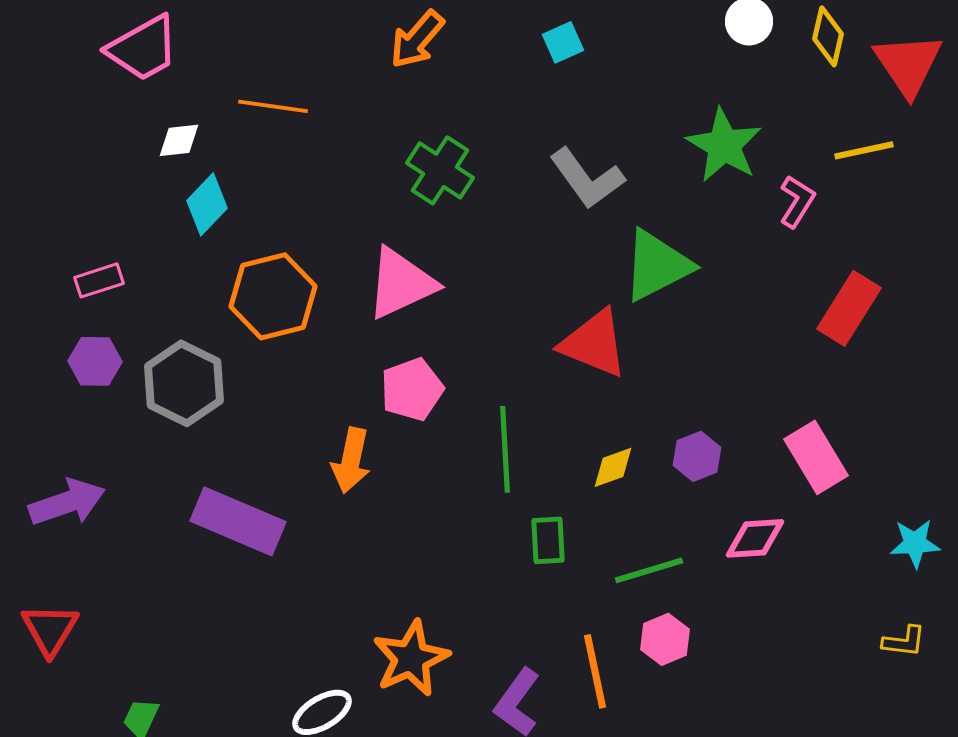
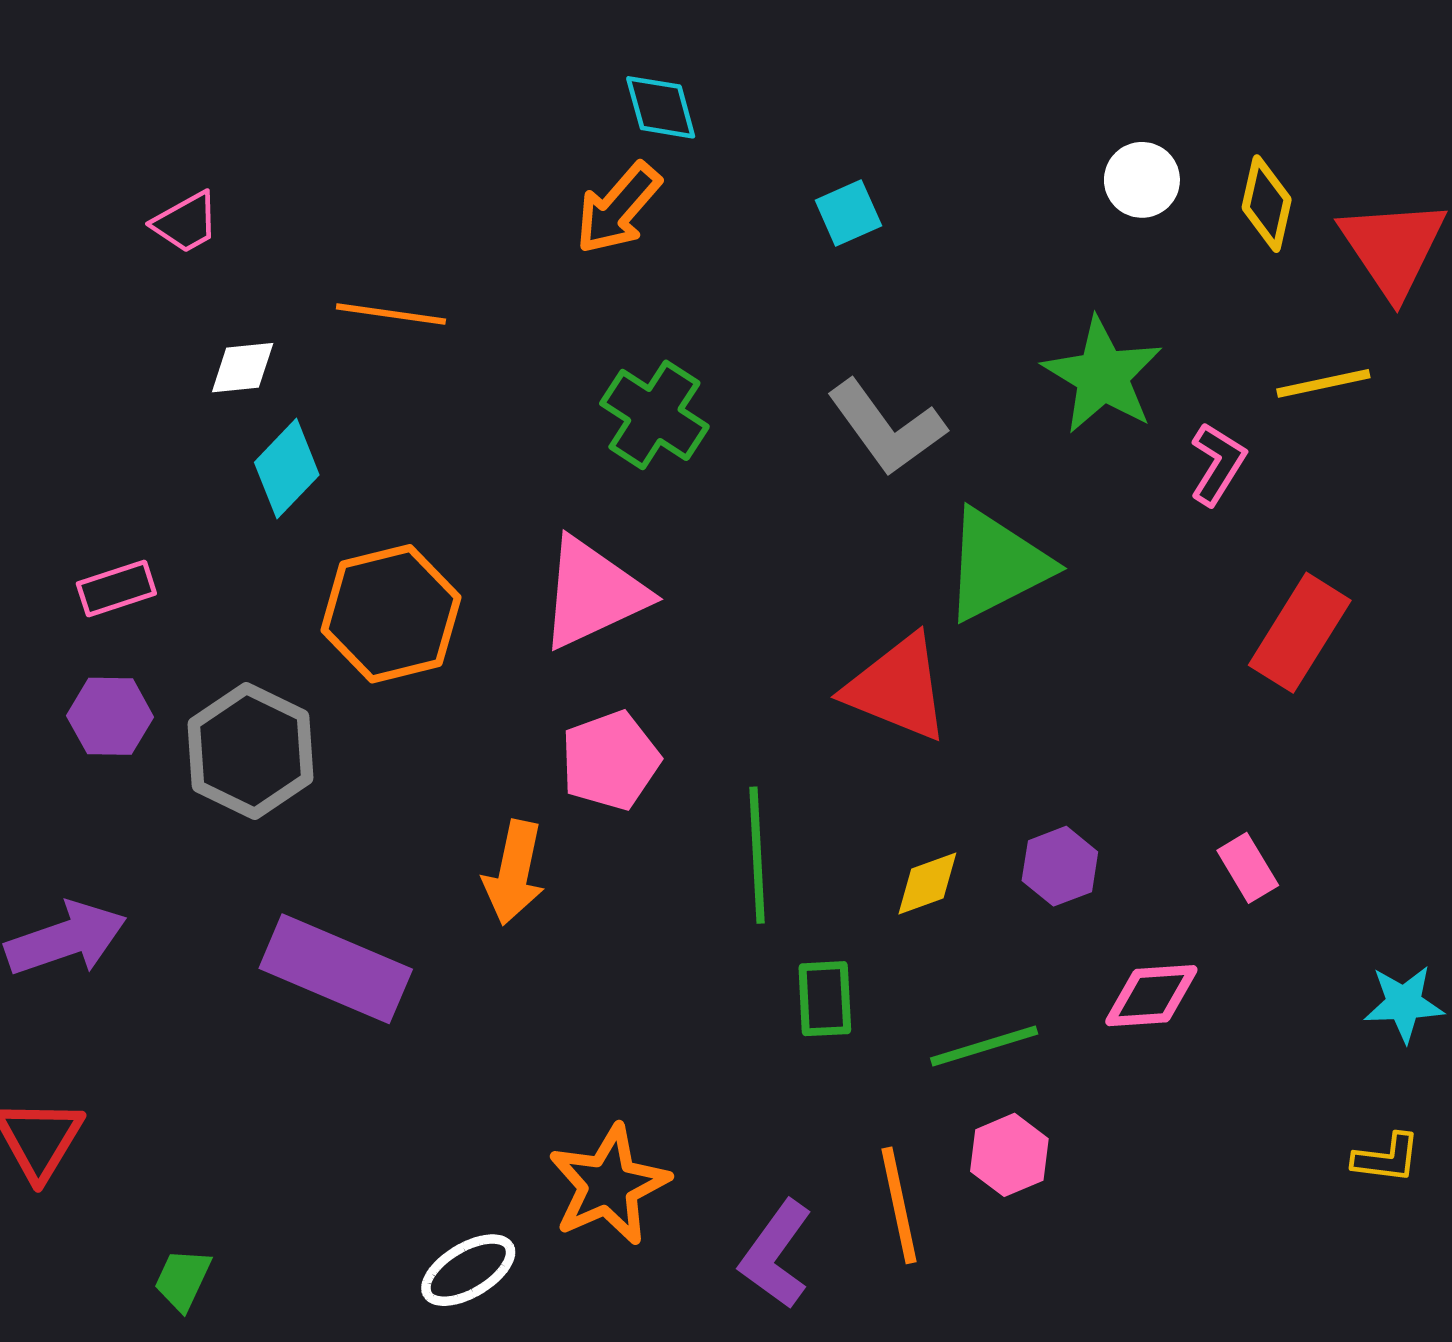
pink trapezoid: (143, 48) -> (186, 222), size x0.6
pink rectangle: (816, 457) -> (1248, 868), size x0.6

